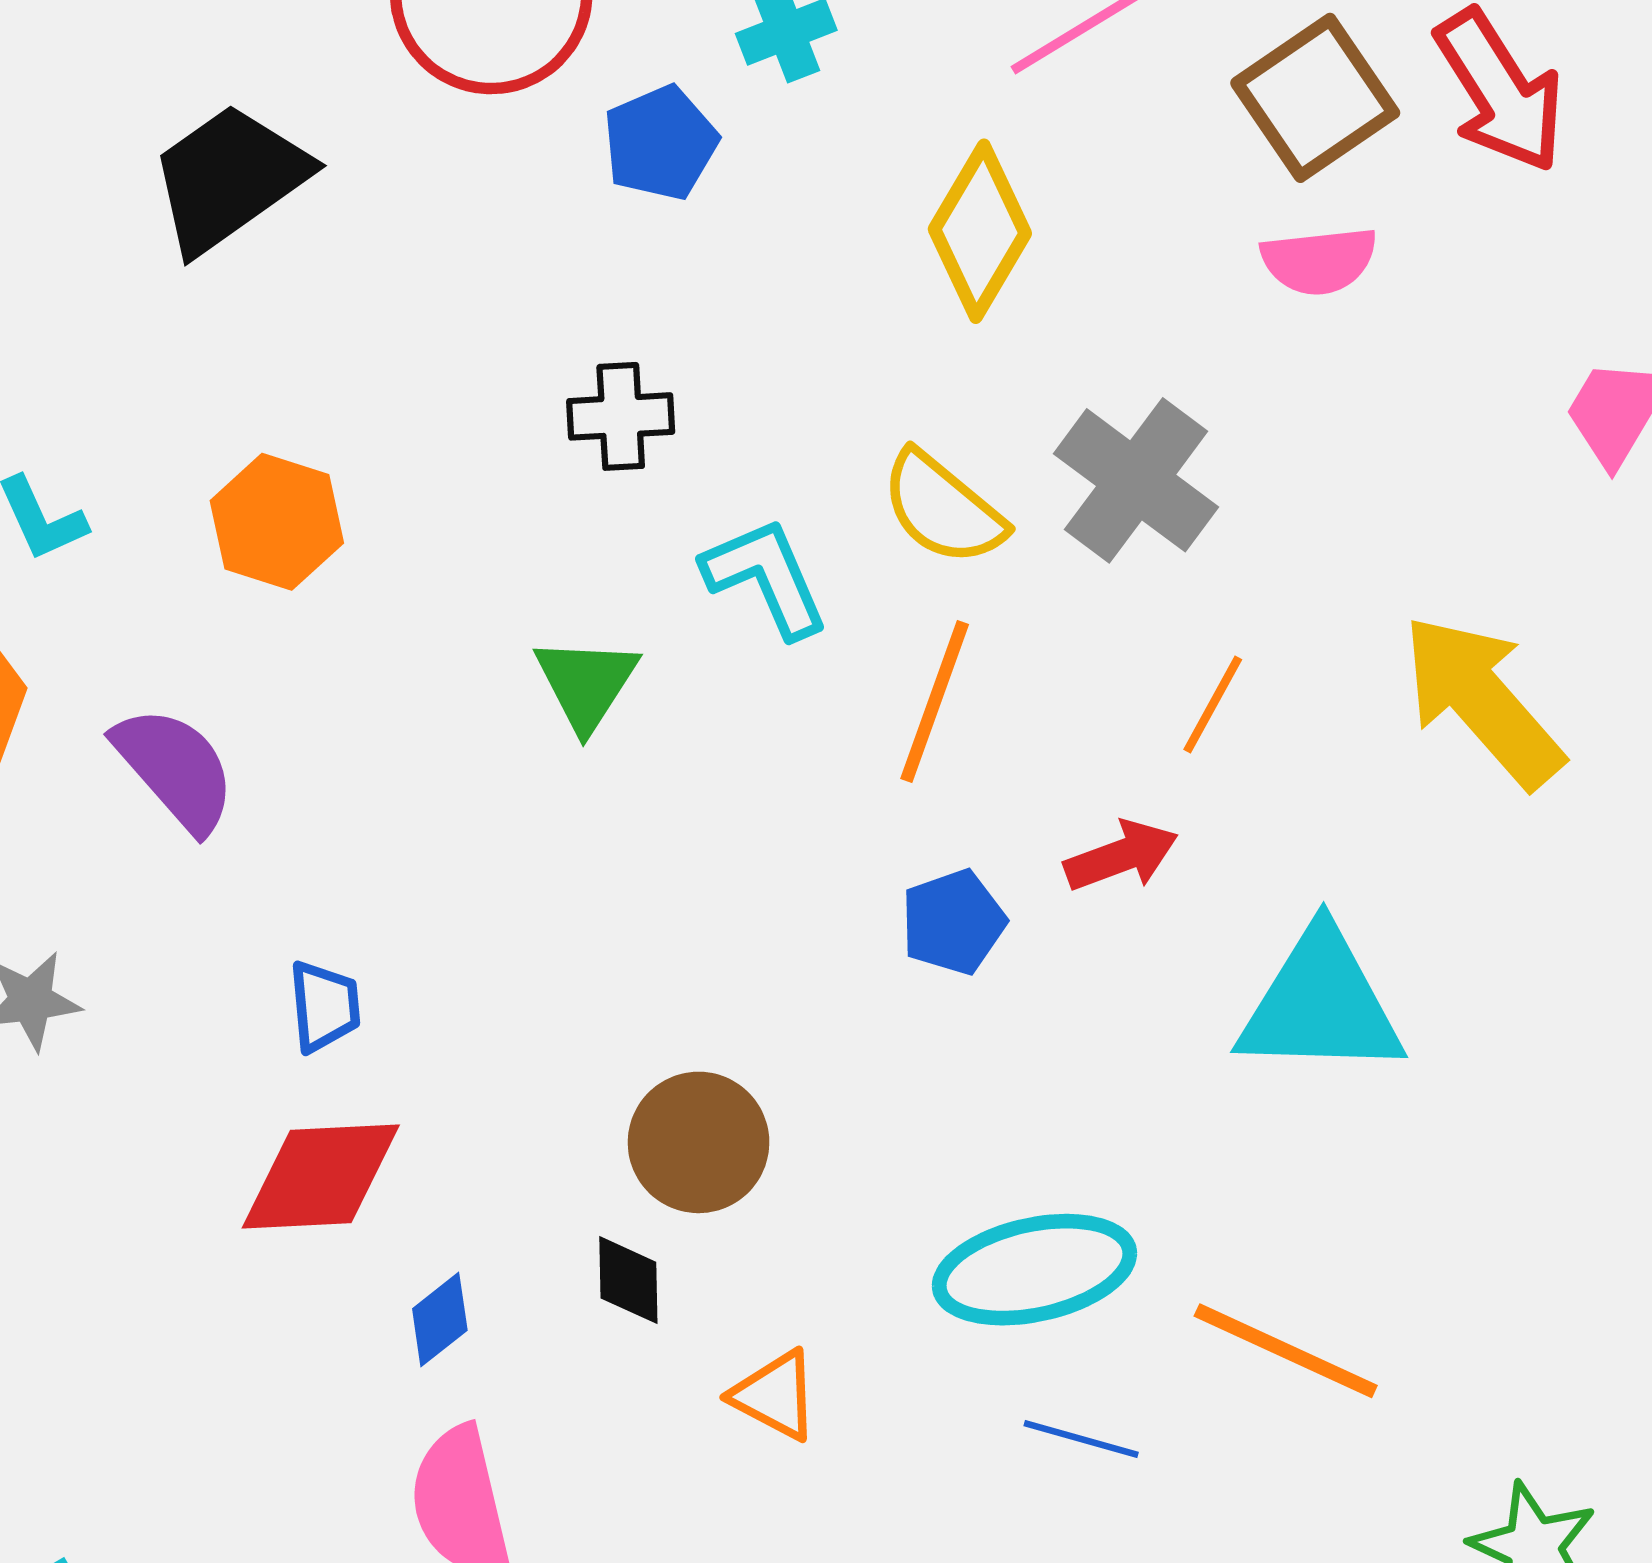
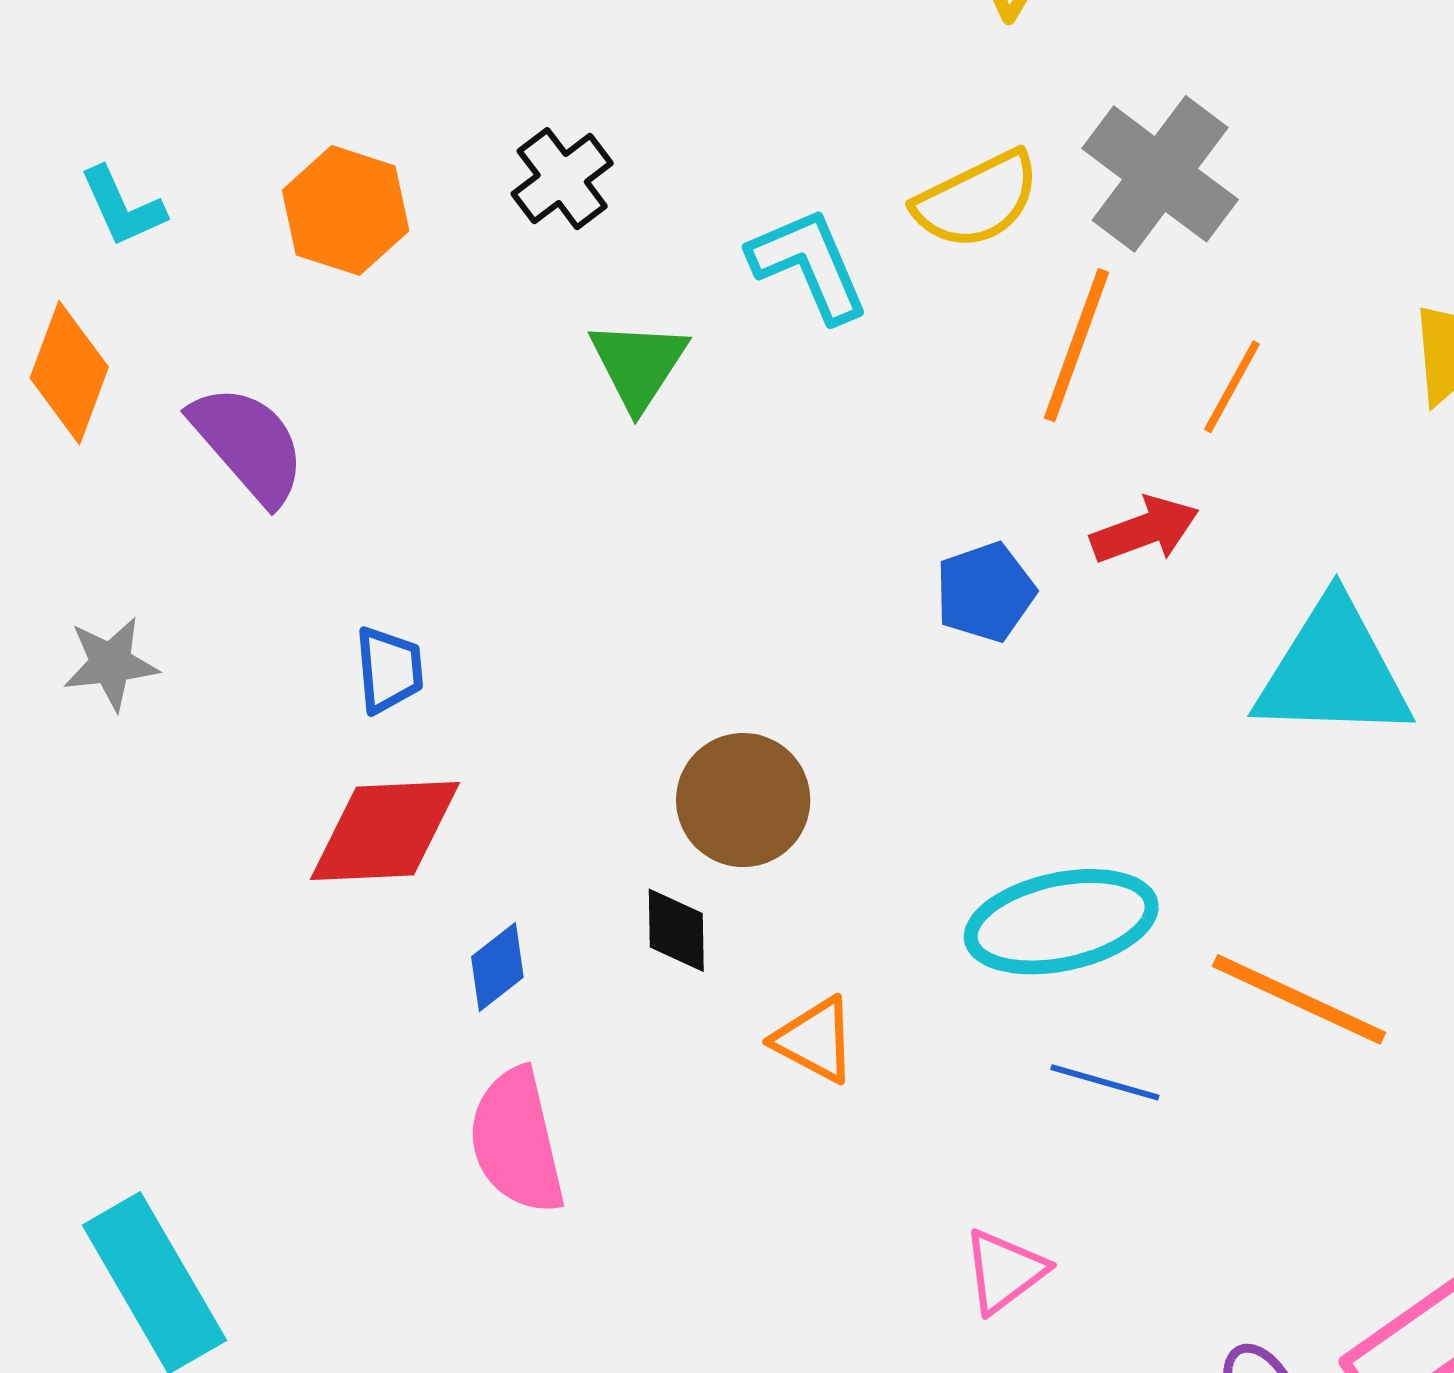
black cross: (621, 416) -> (562, 179), moved, turned -34
yellow semicircle: (943, 508) -> (977, 200), turned -66
orange line: (935, 701) -> (1077, 345), moved

